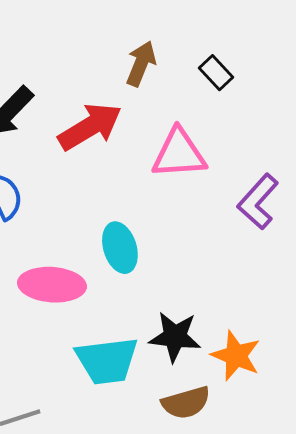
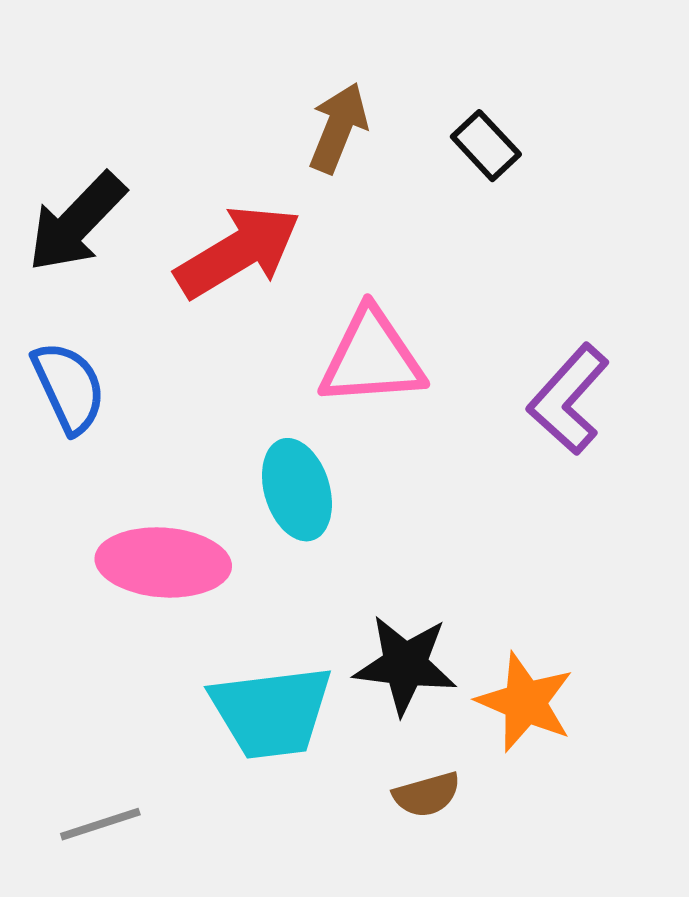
pink triangle: (179, 154) -> (372, 358), moved
brown semicircle: (186, 403) -> (427, 795), size x0.7

